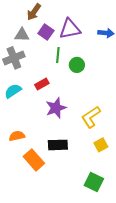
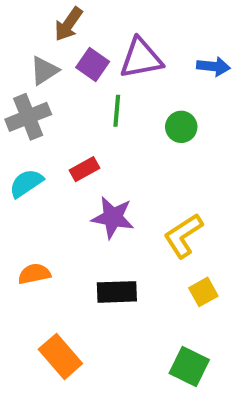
gray triangle: (22, 35) -> (44, 70), turned -35
green circle: (77, 65) -> (181, 127), moved
purple star: (56, 108) -> (113, 217), turned 30
orange rectangle: (34, 160) -> (60, 356), moved

